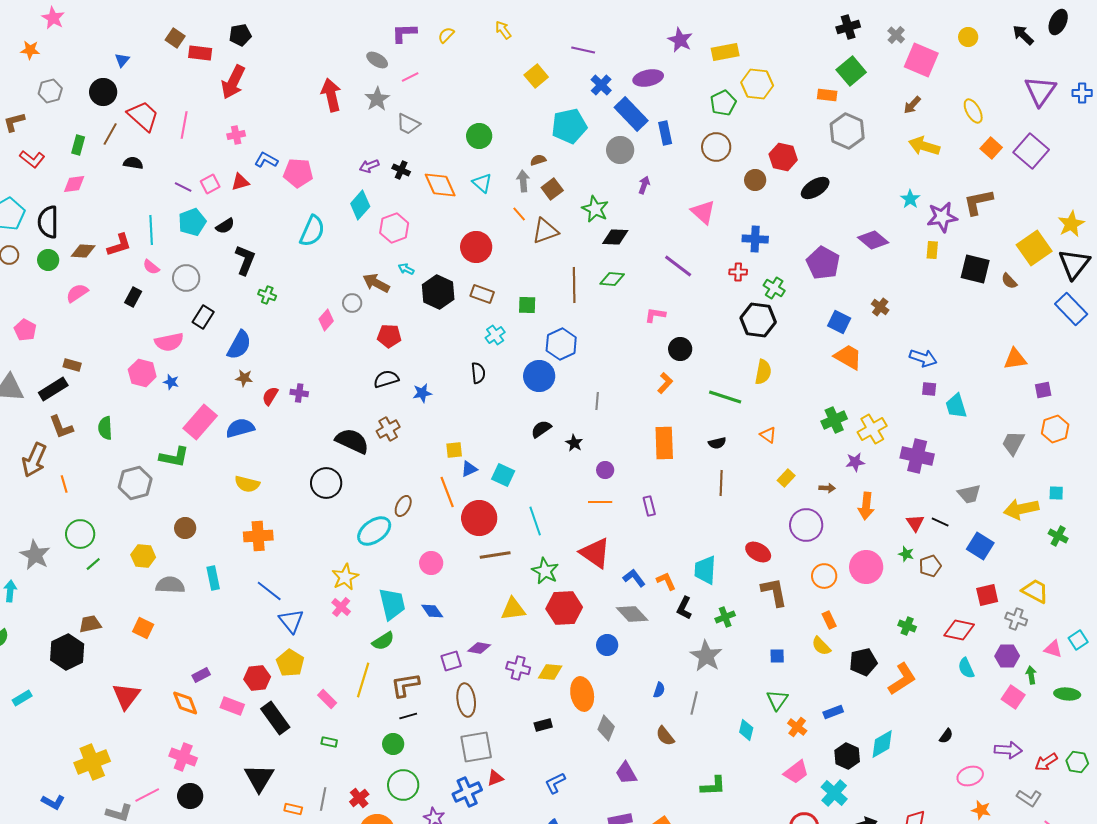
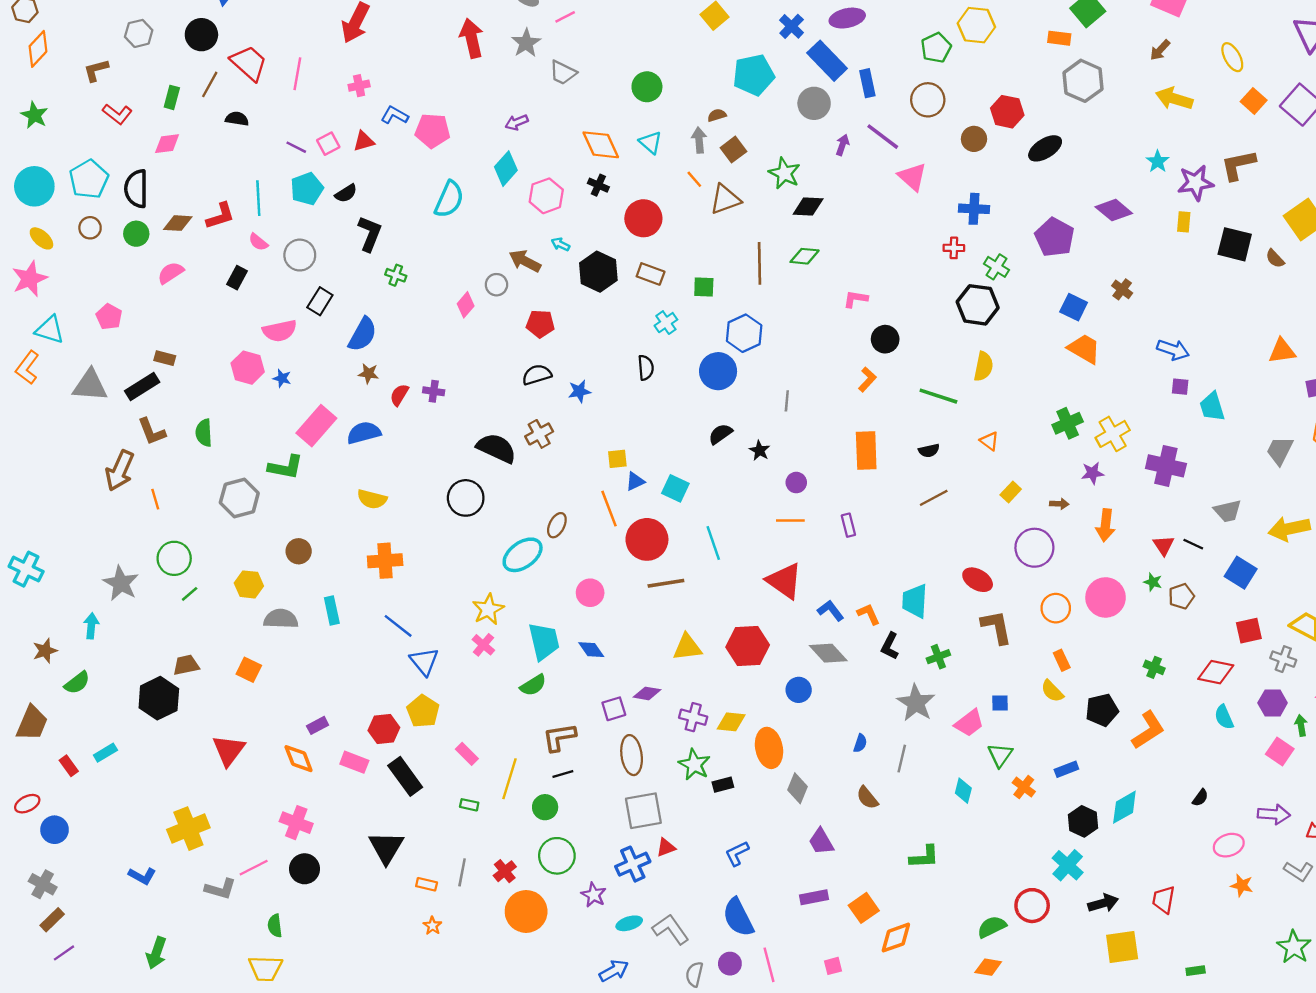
black cross: (401, 170) -> (598, 185), moved
purple line: (678, 266) -> (883, 137), moved
brown line: (721, 483) -> (934, 498), turned 60
green star: (545, 571) -> (694, 765), moved
yellow line: (363, 680) -> (510, 779), moved
pink trapezoid: (796, 772) -> (969, 723), moved

